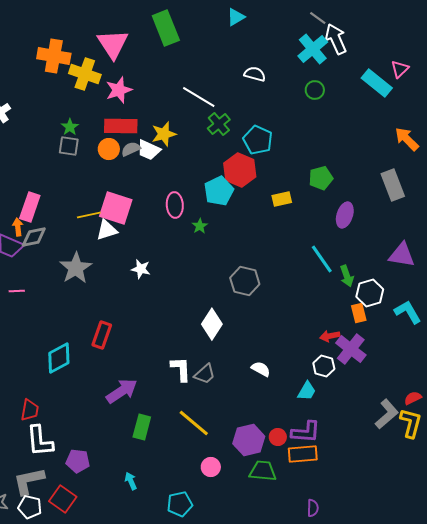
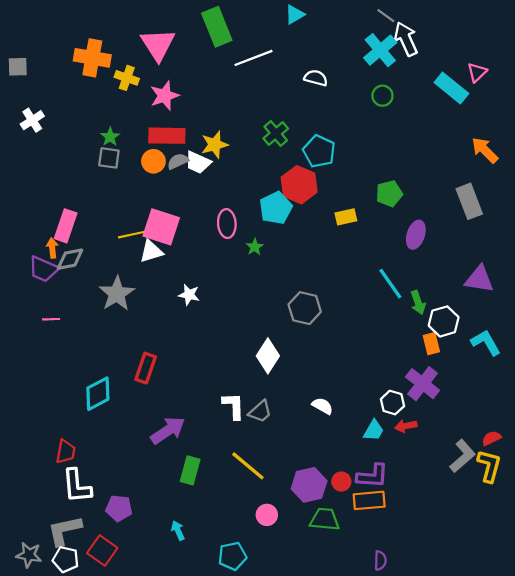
yellow cross: (85, 74) -> (127, 78), size x0.7
white line: (199, 97) -> (254, 58), moved, turned -52
red arrow: (330, 336) -> (406, 426), moved

